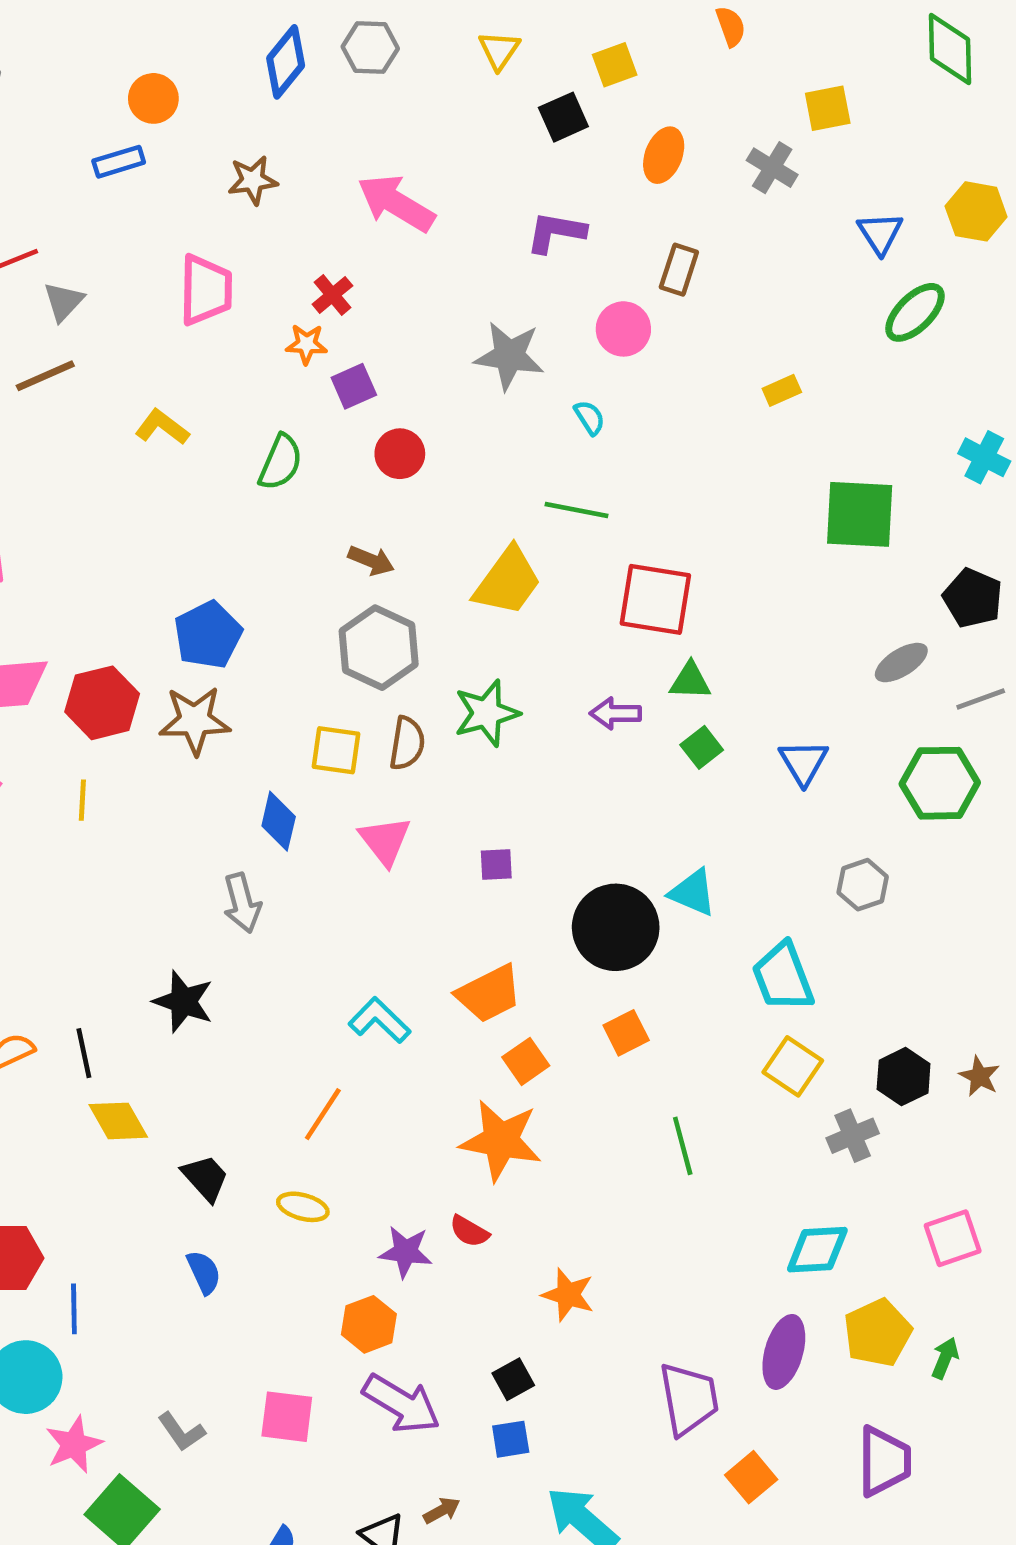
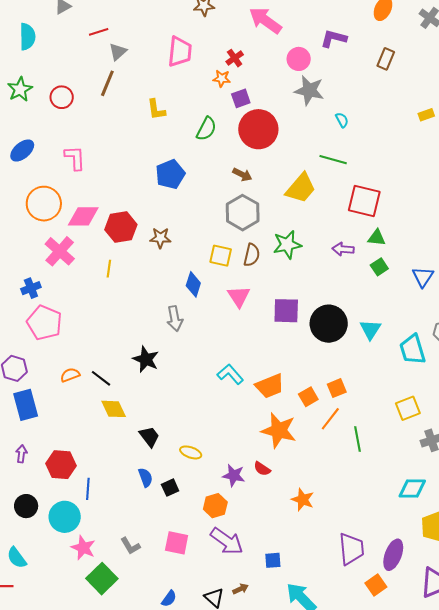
pink circle: (623, 329) -> (299, 59), moved
brown line: (45, 376) -> (107, 83), turned -48
yellow L-shape: (162, 427) -> (156, 110), turned -140
red circle: (400, 454) -> (258, 129), size x1.8
blue pentagon: (208, 635) -> (170, 174), moved
brown star: (195, 720) -> (160, 238), size x0.7
purple square: (496, 865) -> (286, 311), size x1.8
cyan triangle: (693, 893) -> (370, 329), turned 35
black circle: (616, 927) -> (329, 324), moved
cyan trapezoid: (783, 977) -> (413, 349), moved
orange trapezoid: (489, 994) -> (270, 386), moved
black line: (84, 1053) -> (101, 378), turned -45
orange square: (526, 1061) -> (308, 397), moved
yellow square: (793, 1066) -> (408, 408), turned 30
orange line: (323, 1114) -> (330, 419), moved
purple ellipse: (784, 1352) -> (393, 555), moved
black square: (513, 1379) -> (170, 488), moved
pink star: (74, 1444) -> (83, 548), turned -30

